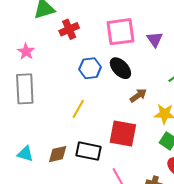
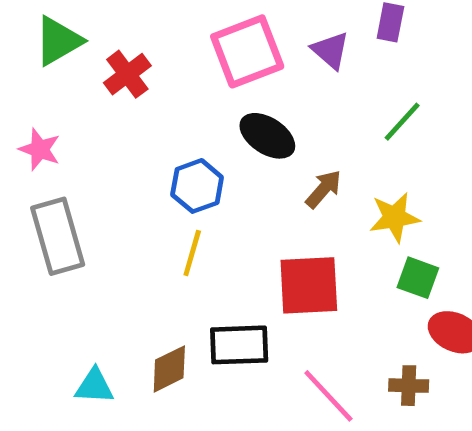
blue hexagon: (90, 68) -> (197, 186), moved

